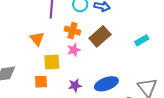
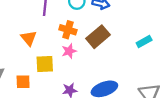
orange square: (41, 82) -> (23, 82), moved

